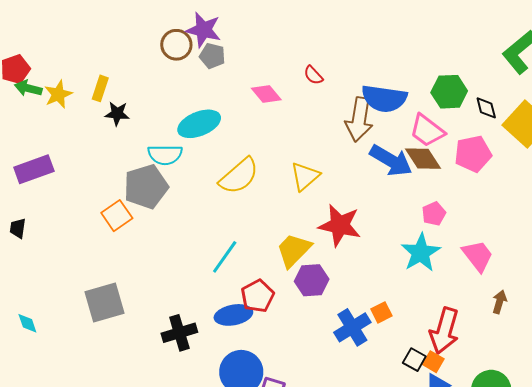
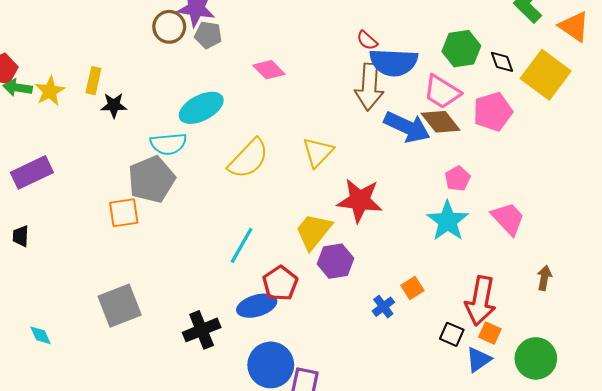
red semicircle: (313, 75) -> (367, 40), moved
orange square: (117, 216) -> (124, 213), turned 32
brown arrow: (499, 302) -> (544, 278), moved
blue cross: (352, 327) -> (383, 307), size x0.6
orange square: (433, 362) -> (490, 333), moved

